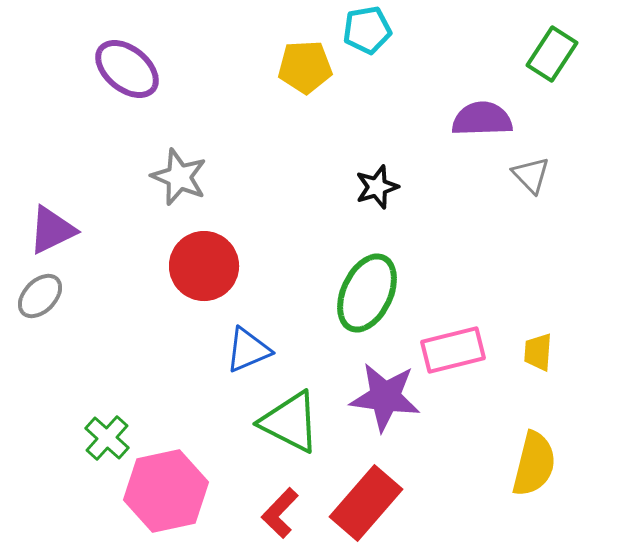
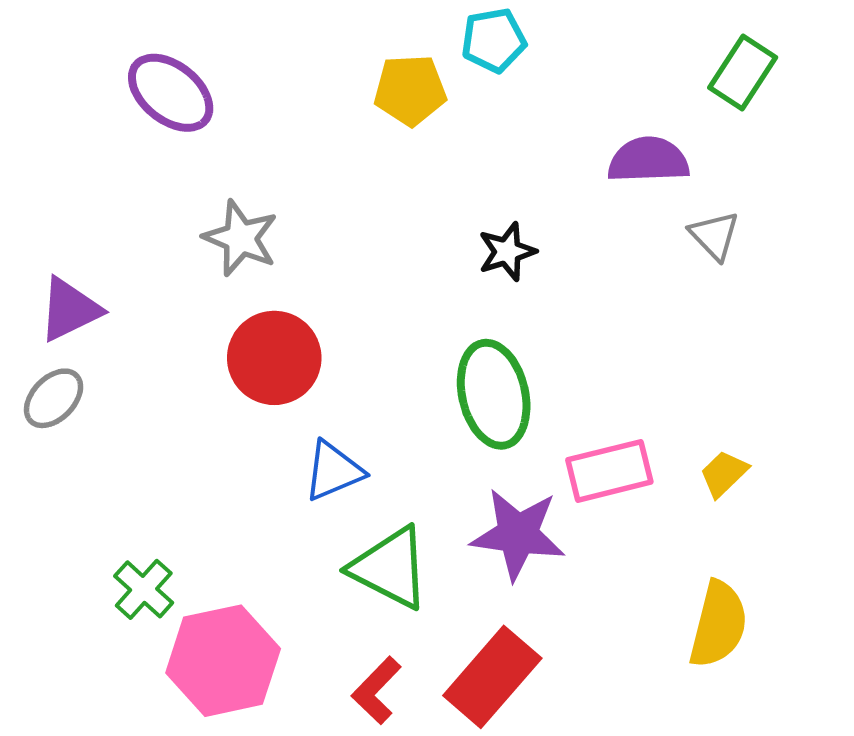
green ellipse: (367, 293) -> (494, 394), turned -38
yellow trapezoid: (538, 352) -> (724, 474), turned 42

